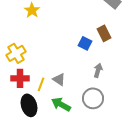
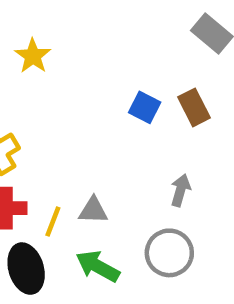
blue square: (85, 43) -> (145, 107), moved
gray triangle: (59, 79) -> (93, 210), turned -32

